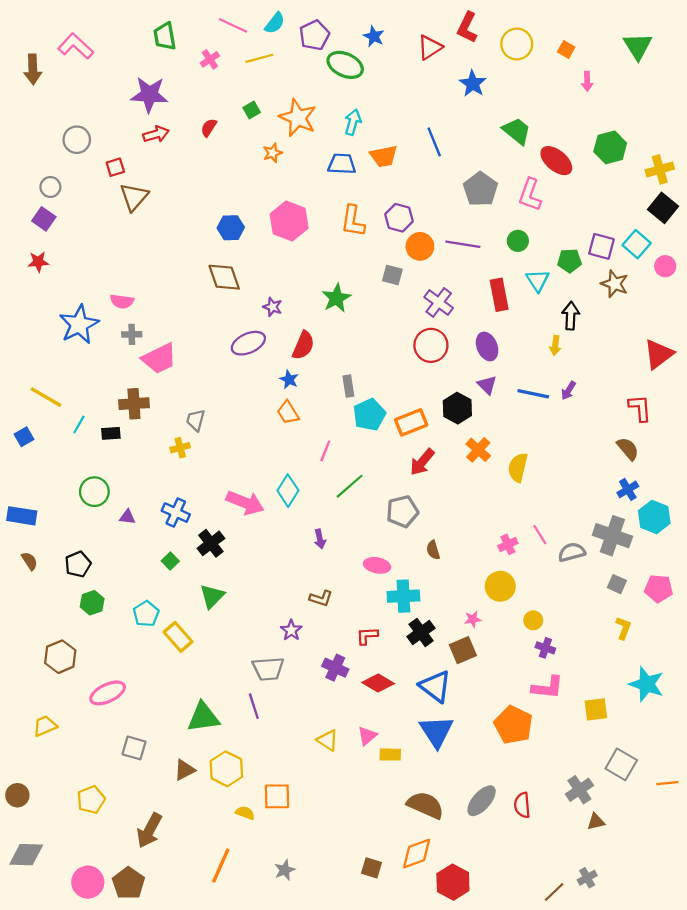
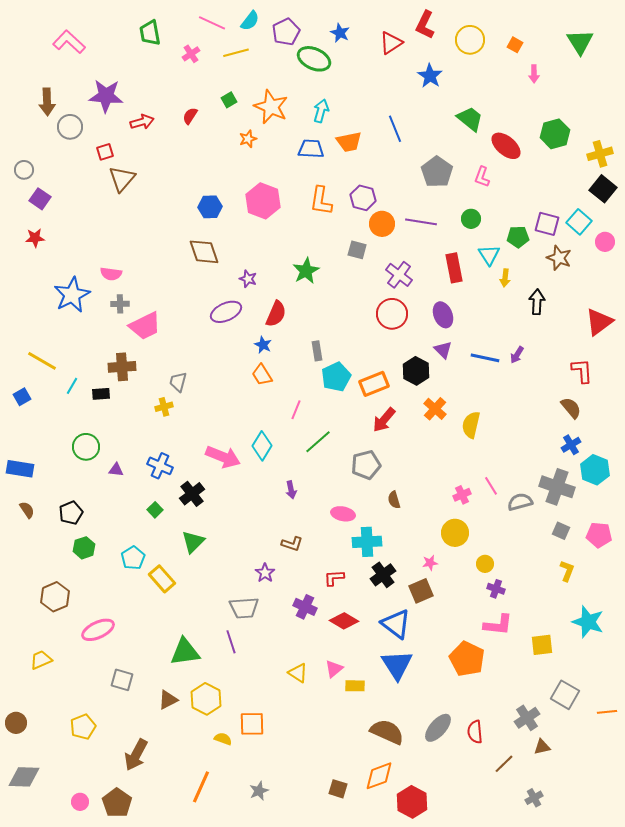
brown arrow: (33, 69) -> (47, 102), moved
purple star: (149, 95) -> (106, 96), moved
gray circle: (50, 187) -> (24, 170), moved
pink L-shape: (530, 195) -> (482, 177), size x0.7
black arrow: (571, 316) -> (537, 302), moved
yellow arrow: (555, 345) -> (505, 278), moved
pink circle: (88, 882) -> (80, 802), size x0.6
brown line: (554, 892) -> (504, 764), moved

